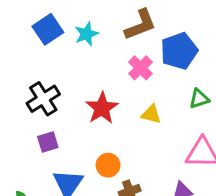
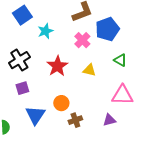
cyan star: (86, 34) -> (45, 31), moved
green triangle: (199, 99) -> (120, 60), turned 48

